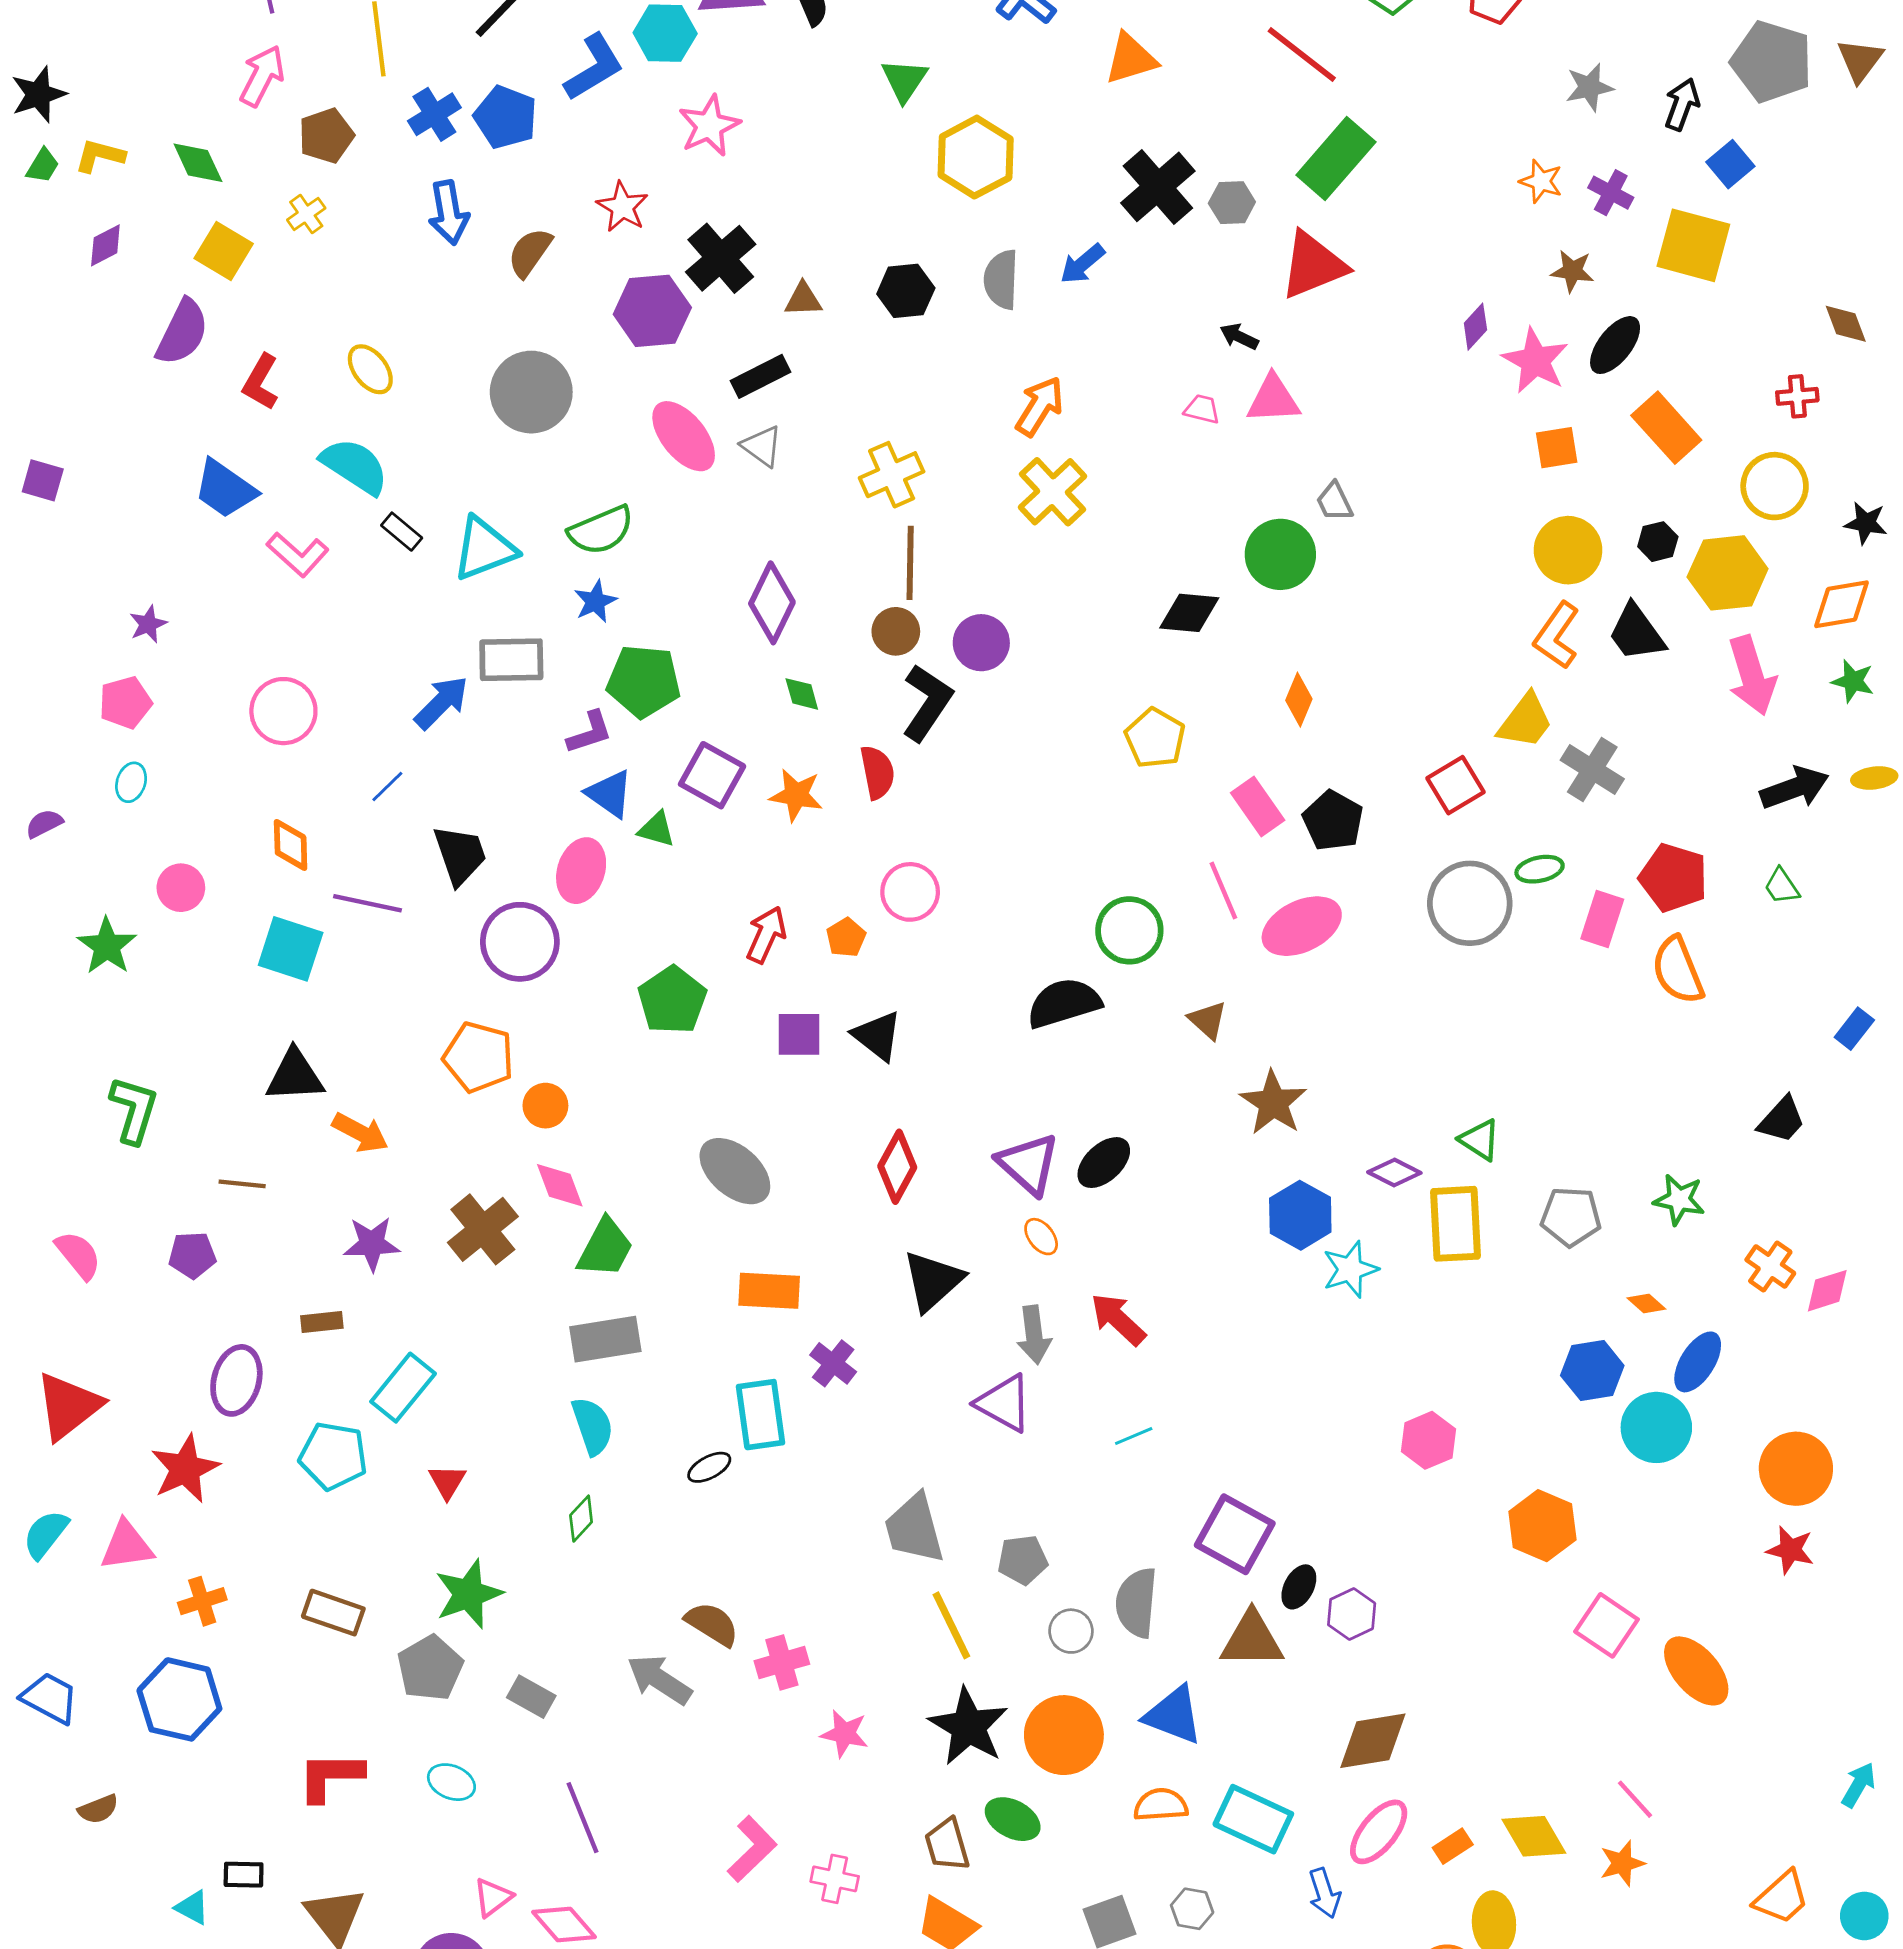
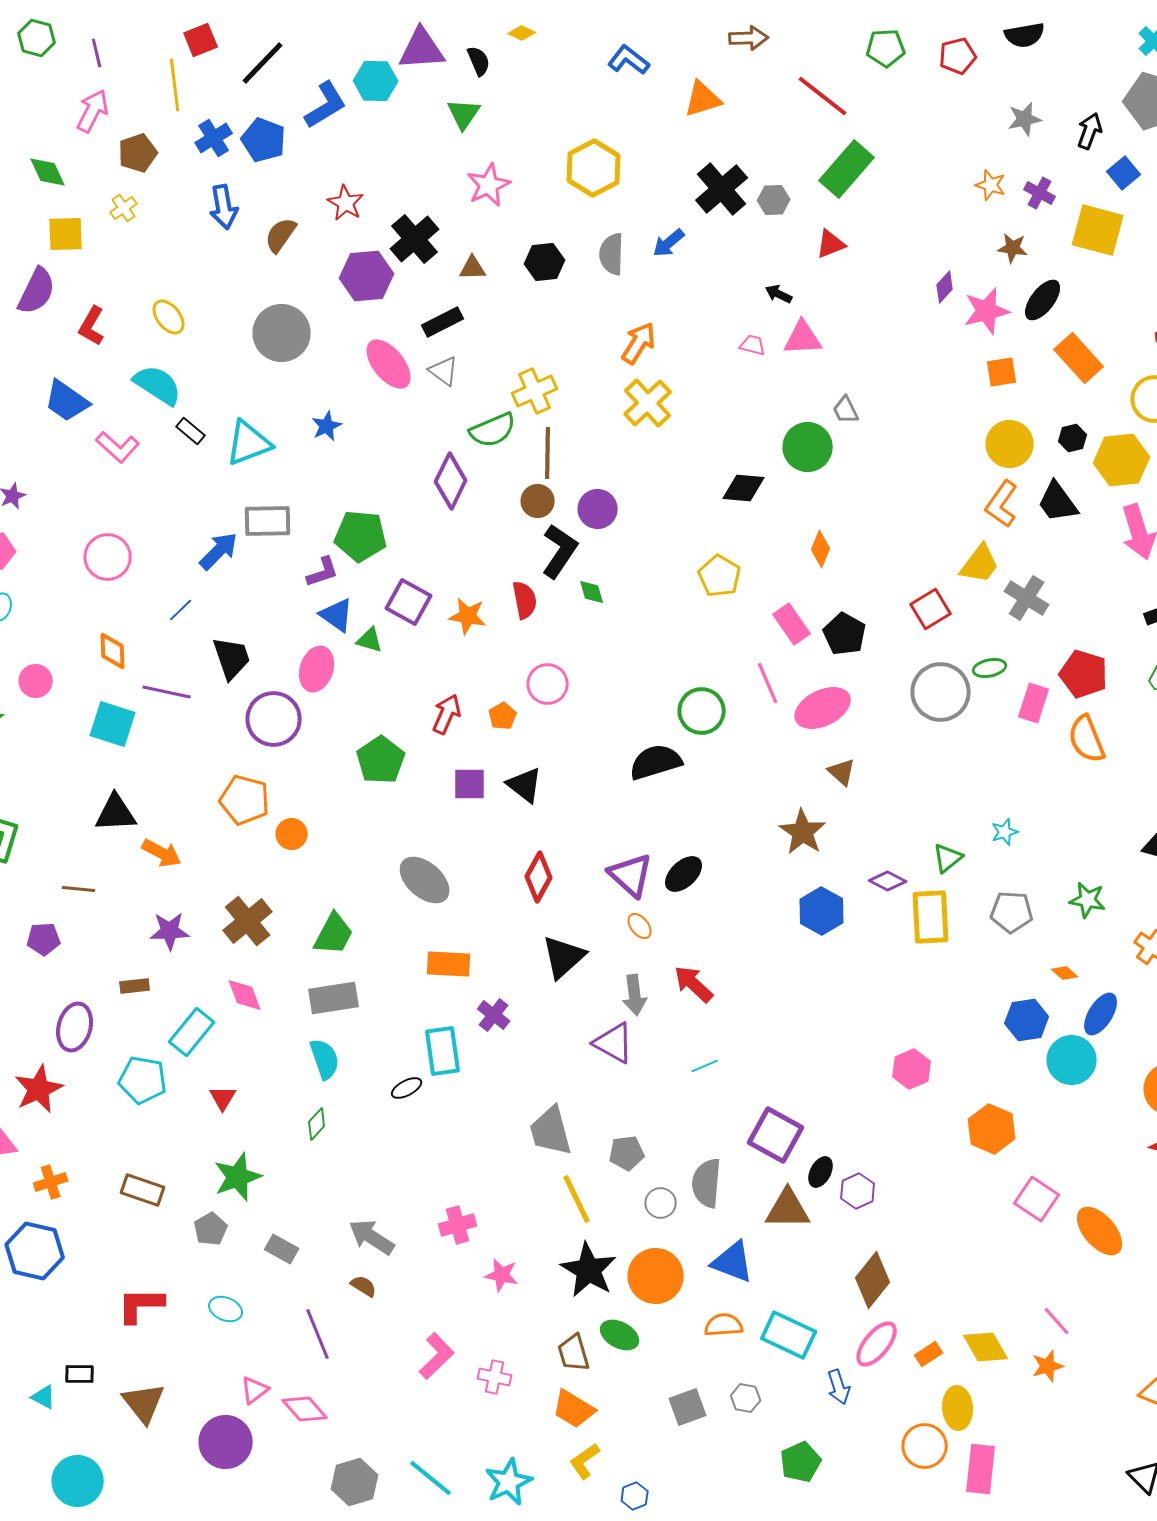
green triangle: (904, 80) -> (464, 114), moved
pink star: (709, 126) -> (489, 185), moved
yellow square: (224, 251) -> (66, 234), turned -33
red triangle: (1313, 265) -> (831, 244), size x0.6
pink star: (1535, 361) -> (987, 311), turned 30
green semicircle: (601, 530) -> (493, 430), moved
blue star: (595, 601) -> (327, 426), moved
green diamond: (802, 694) -> (592, 592), moved
brown triangle: (1208, 1020) -> (842, 772), moved
green triangle: (1480, 1140) -> (948, 858), turned 48
pink diamond: (560, 1185) -> (245, 995), moved
cyan star: (1350, 1269) -> (1005, 832), moved, size x0.7
brown semicircle: (712, 1624) -> (364, 1286), moved, size x0.7
gray pentagon: (430, 1668) -> (211, 1229), size x0.7
brown diamond: (1373, 1741) -> (873, 1280), turned -42

